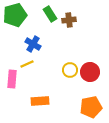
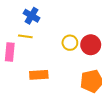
yellow line: (27, 64) -> (25, 36), turned 32

